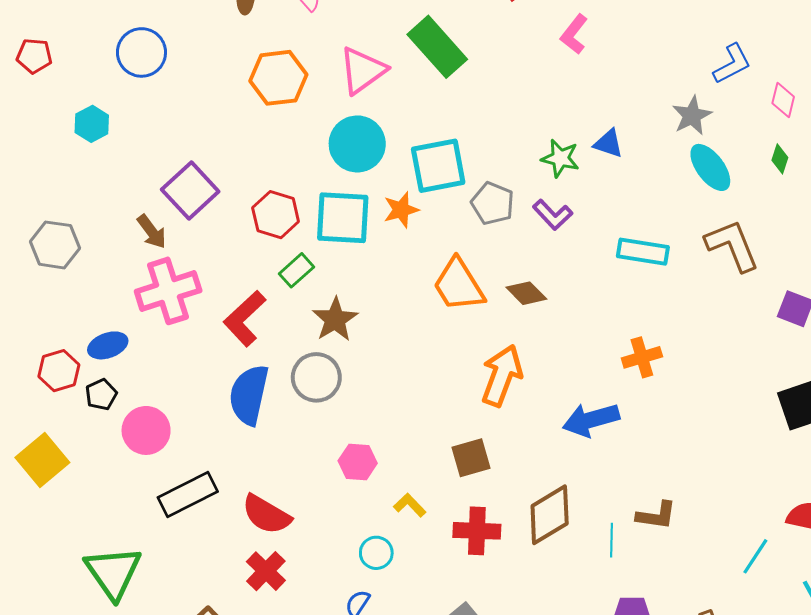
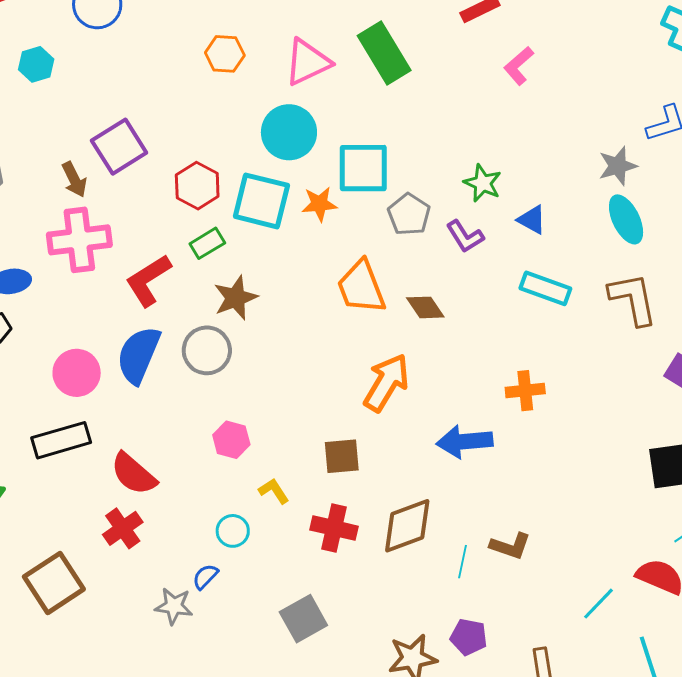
orange hexagon: (278, 78) -> (225, 54), size x0.7
blue triangle: (609, 143) -> (532, 220), moved
pink circle: (146, 430) -> (77, 373), moved

